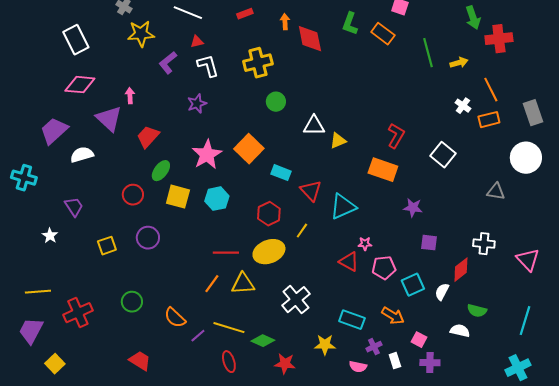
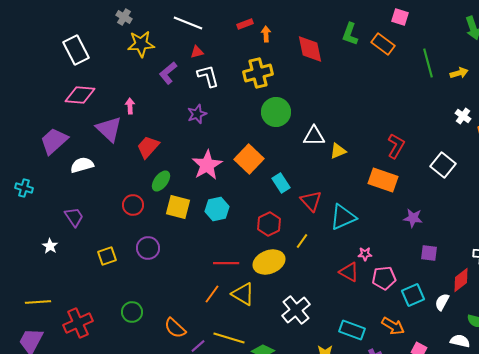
orange arrow: (285, 22) -> (266, 34), moved
green circle: (276, 102) -> (276, 112), size x1.5
cyan rectangle: (281, 173) -> (281, 183), turned 36
cyan cross: (24, 178) -> (24, 188), size x0.7
yellow triangle: (243, 284) -> (243, 294), turned 35

